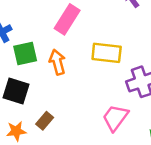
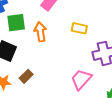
yellow rectangle: (107, 53) -> (79, 28), size x0.7

